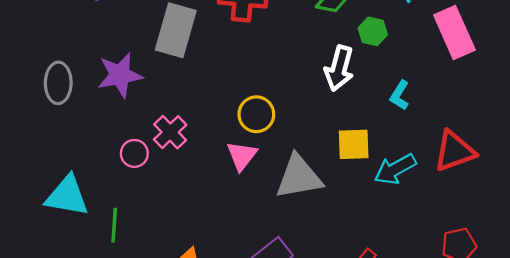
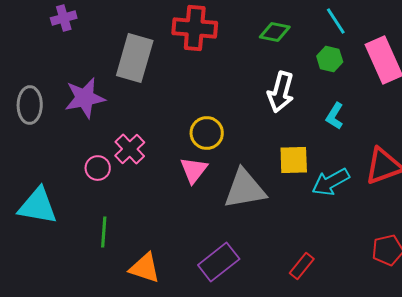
green hexagon: (373, 31) -> (330, 59), moved
green line: (114, 225) -> (104, 232), moved

